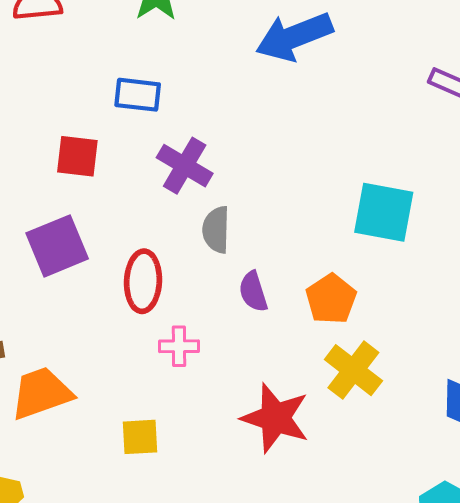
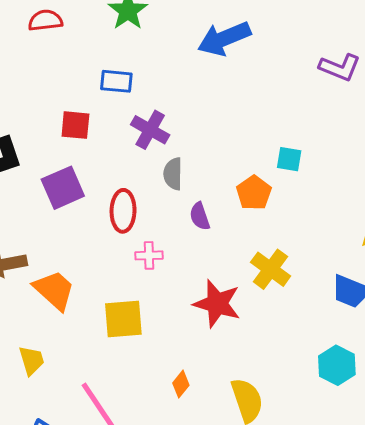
cyan square: (384, 212) -> (289, 159), size x0.6
orange pentagon: (331, 299) -> (254, 193), moved
orange trapezoid: (41, 393) -> (54, 290), turned 63
yellow square: (140, 437) -> (123, 319), size x1.5

